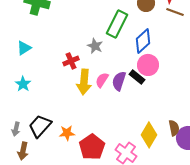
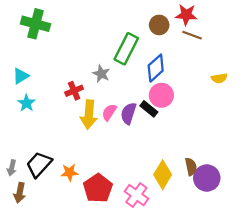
cyan star: (23, 84) -> (26, 103), moved

